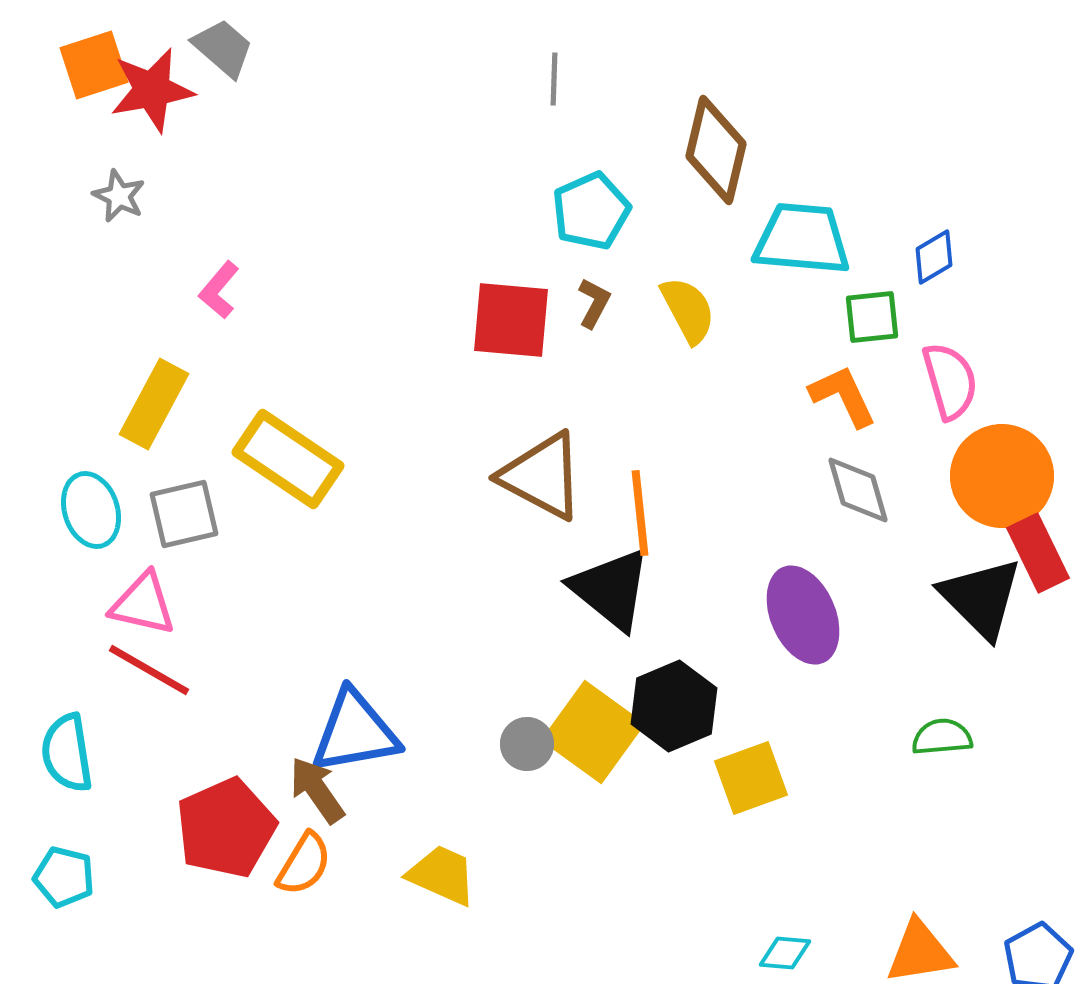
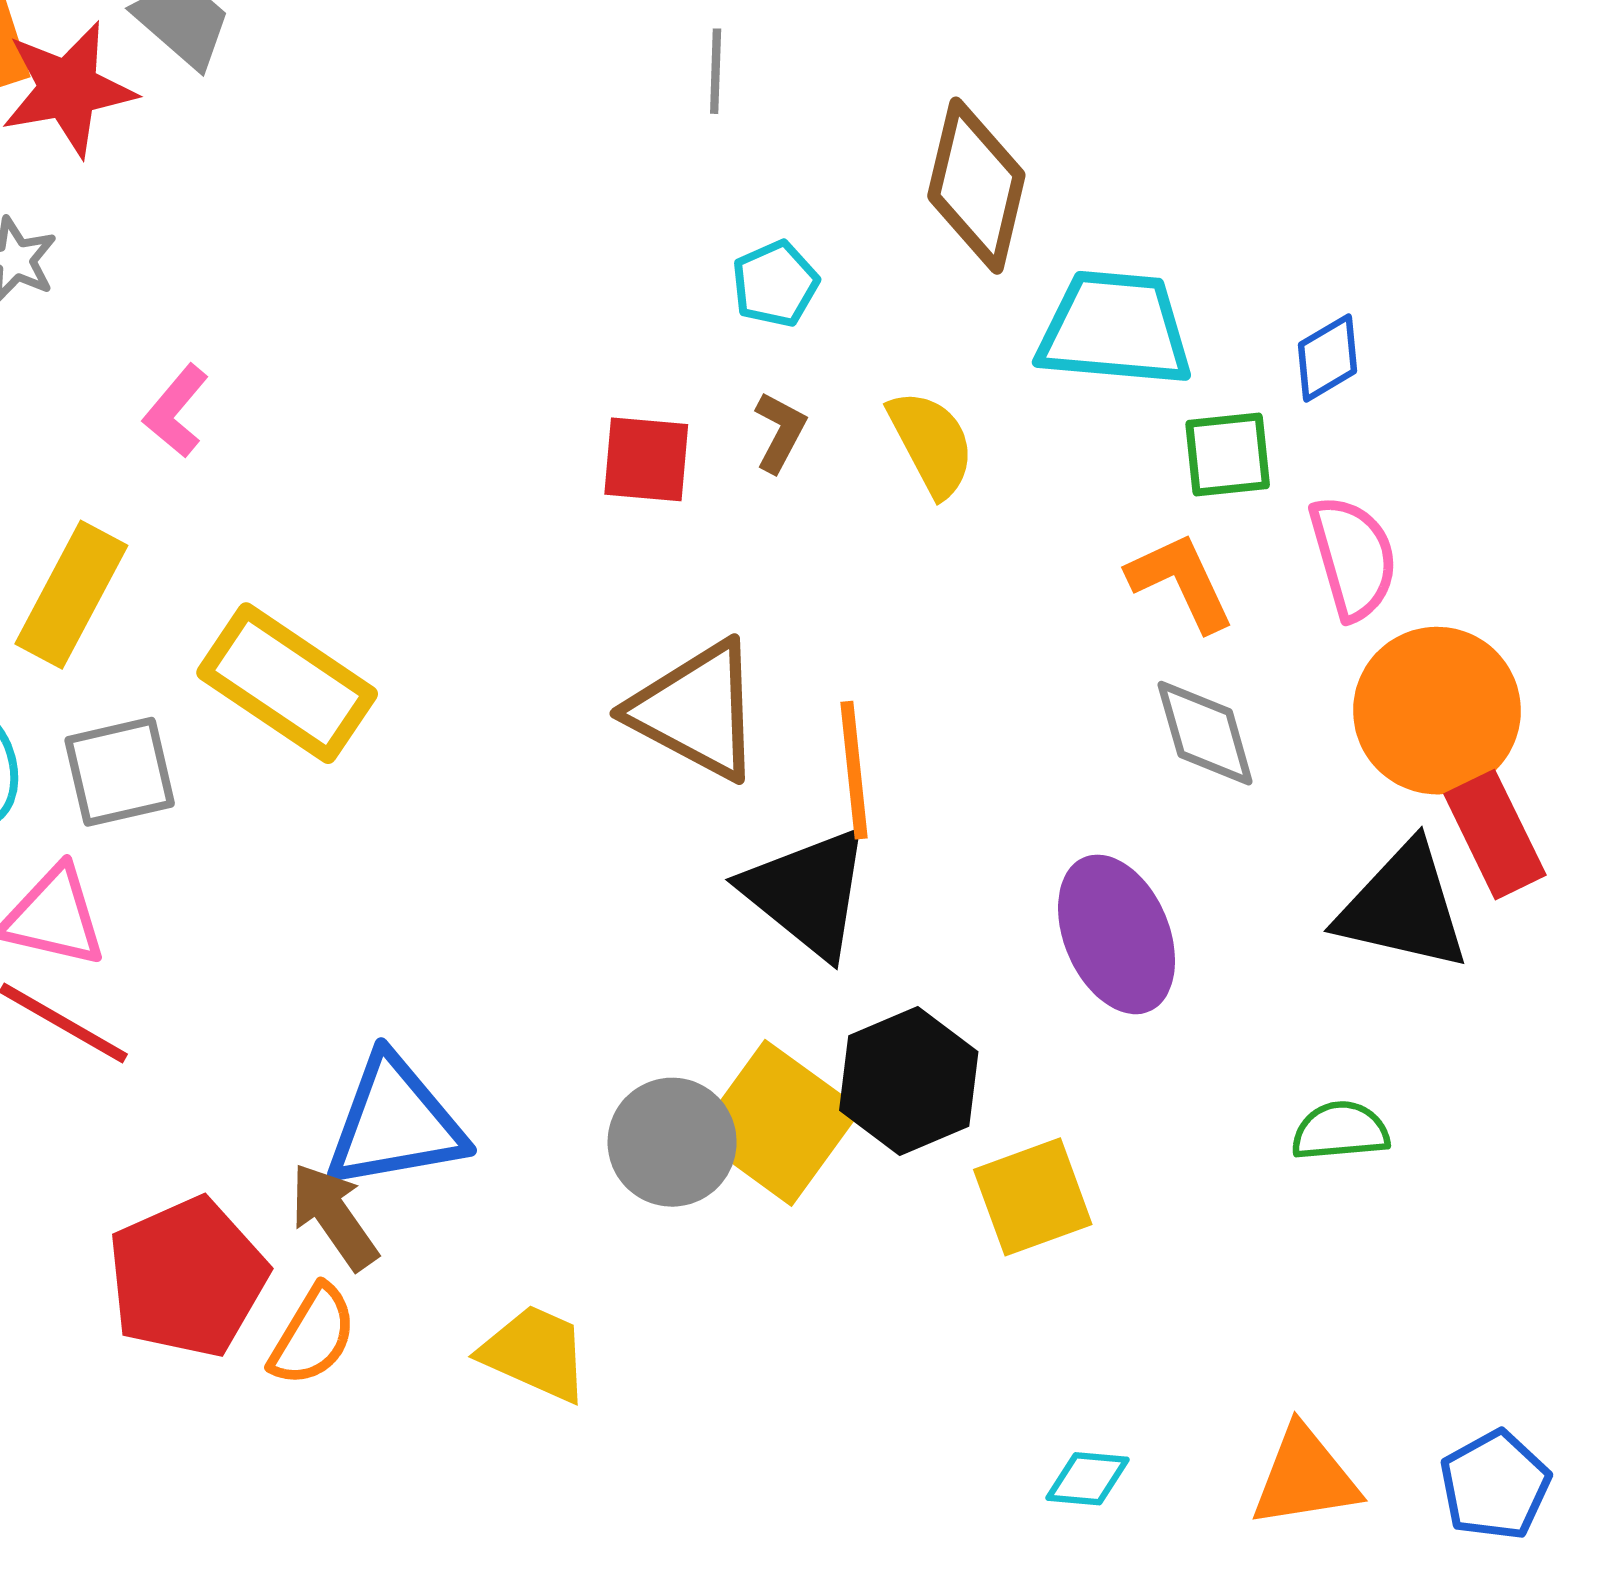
cyan pentagon: (591, 211) -> (775, 284), size x0.7
red square: (511, 320) -> (646, 459), size x0.7
black triangle: (981, 598) -> (1403, 907), turned -32
gray circle: (527, 744) -> (672, 1142), size x1.5

